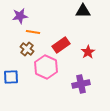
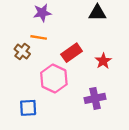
purple star: (20, 16) -> (42, 13), moved
brown cross: (27, 49) -> (22, 52), moved
blue square: (11, 77) -> (28, 108), moved

